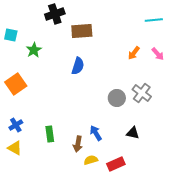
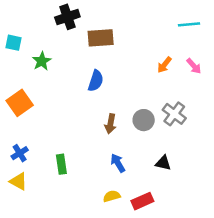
brown arrow: (78, 144) -> (110, 124), moved

